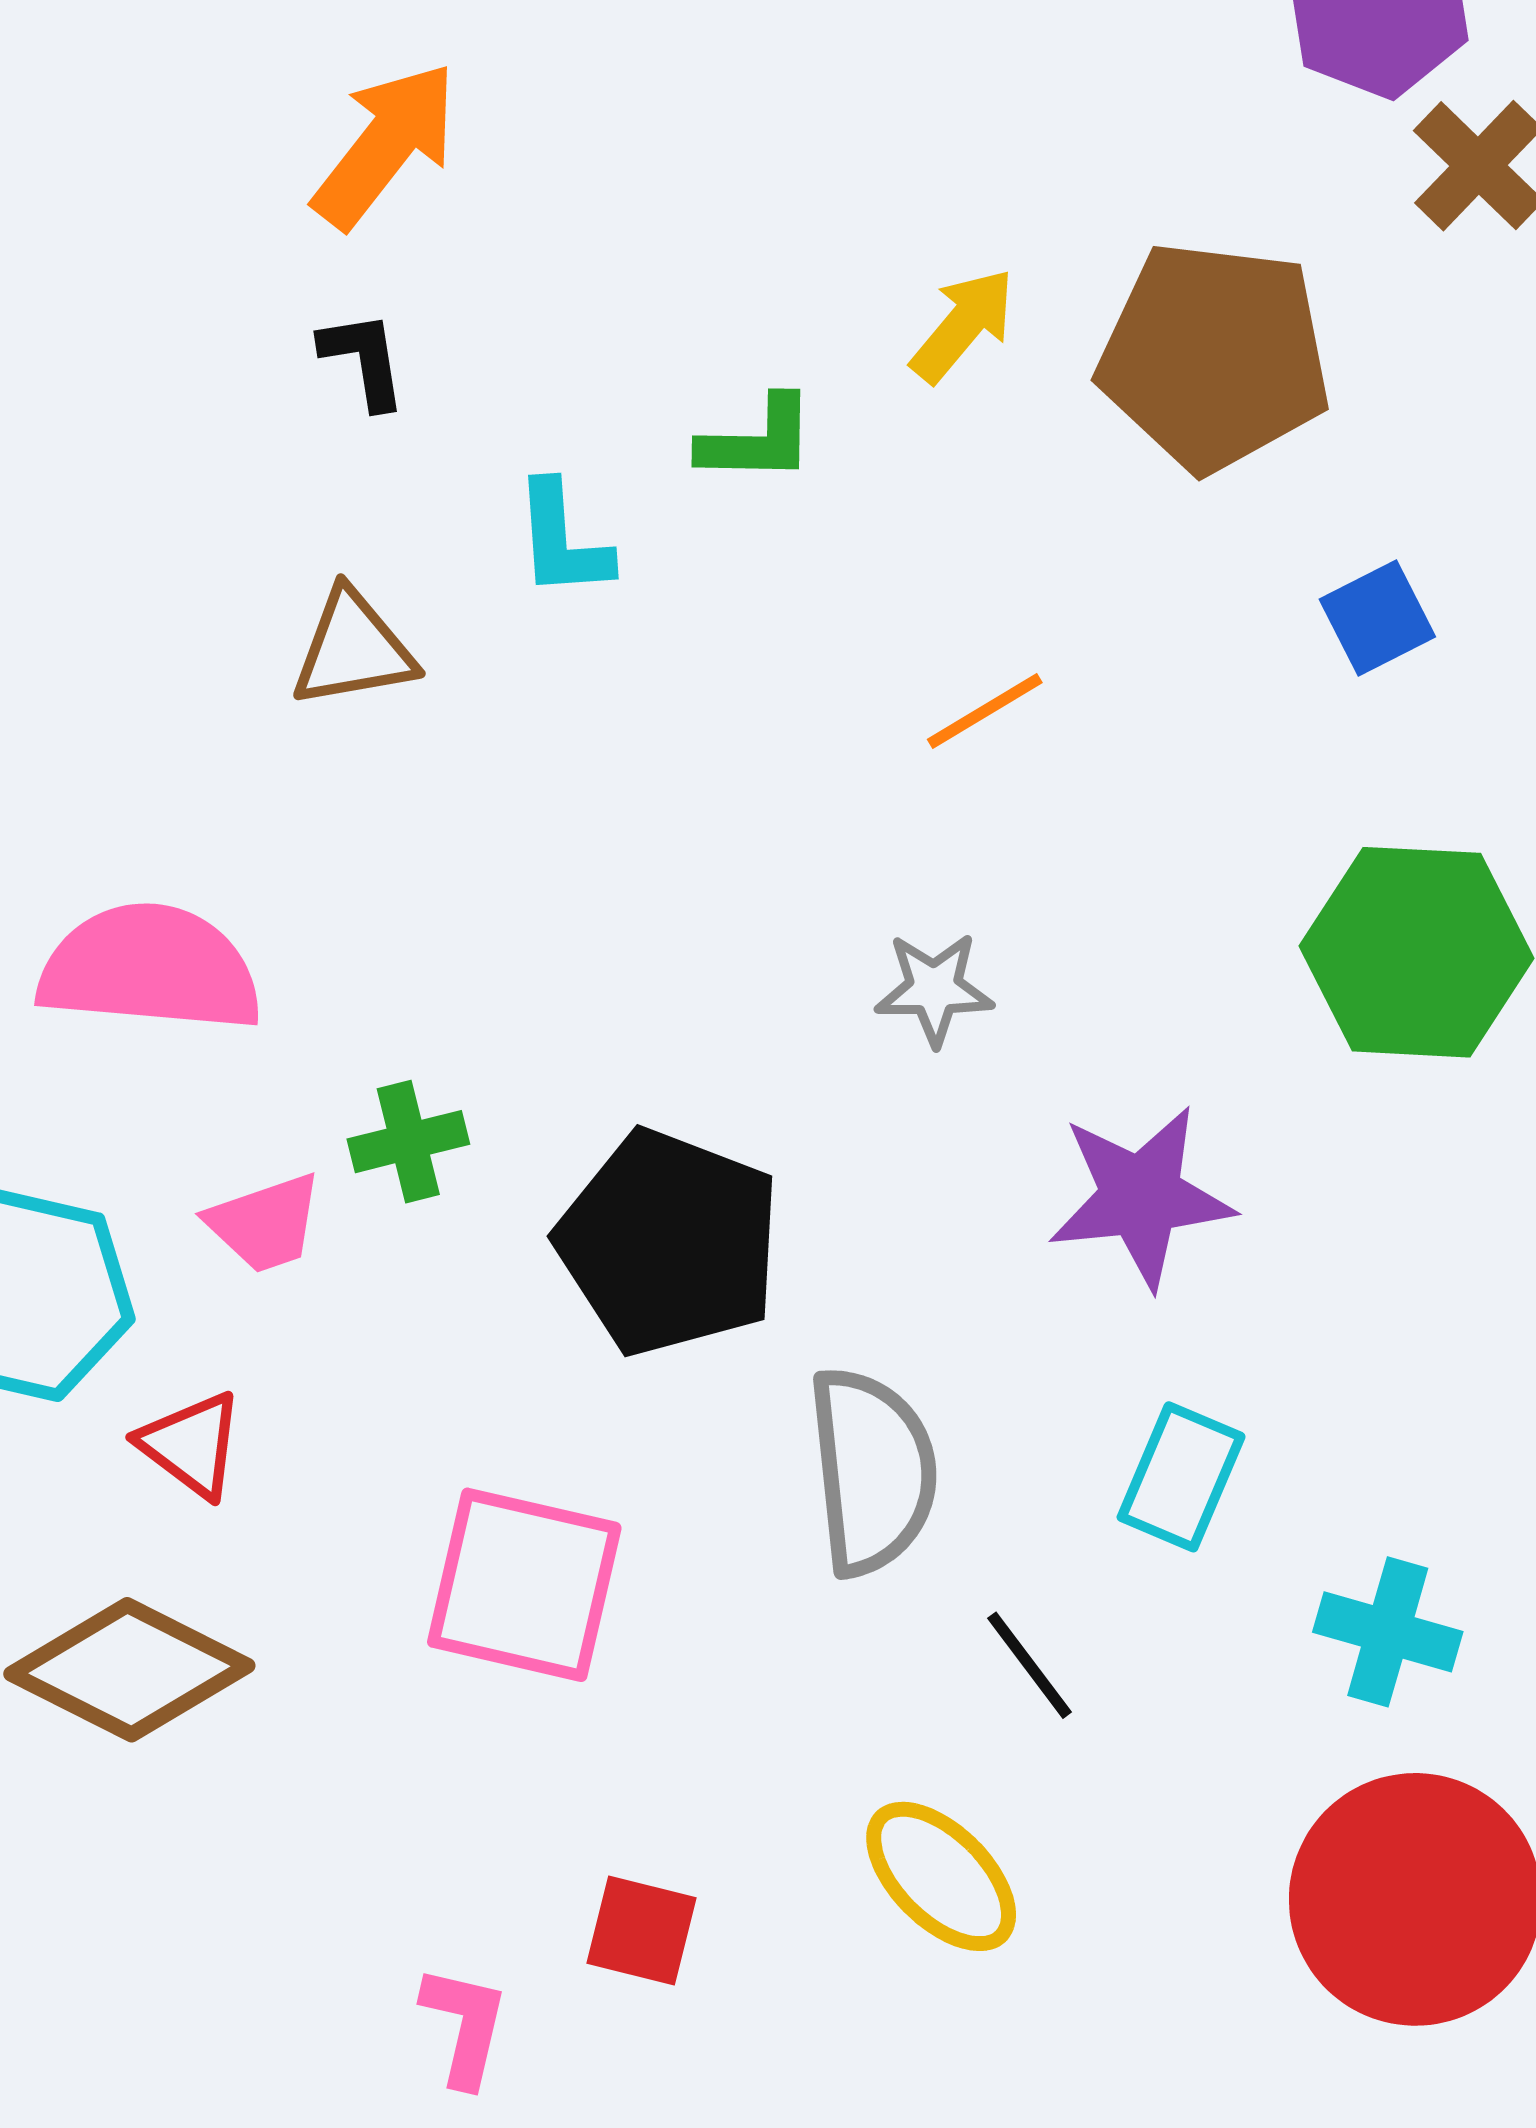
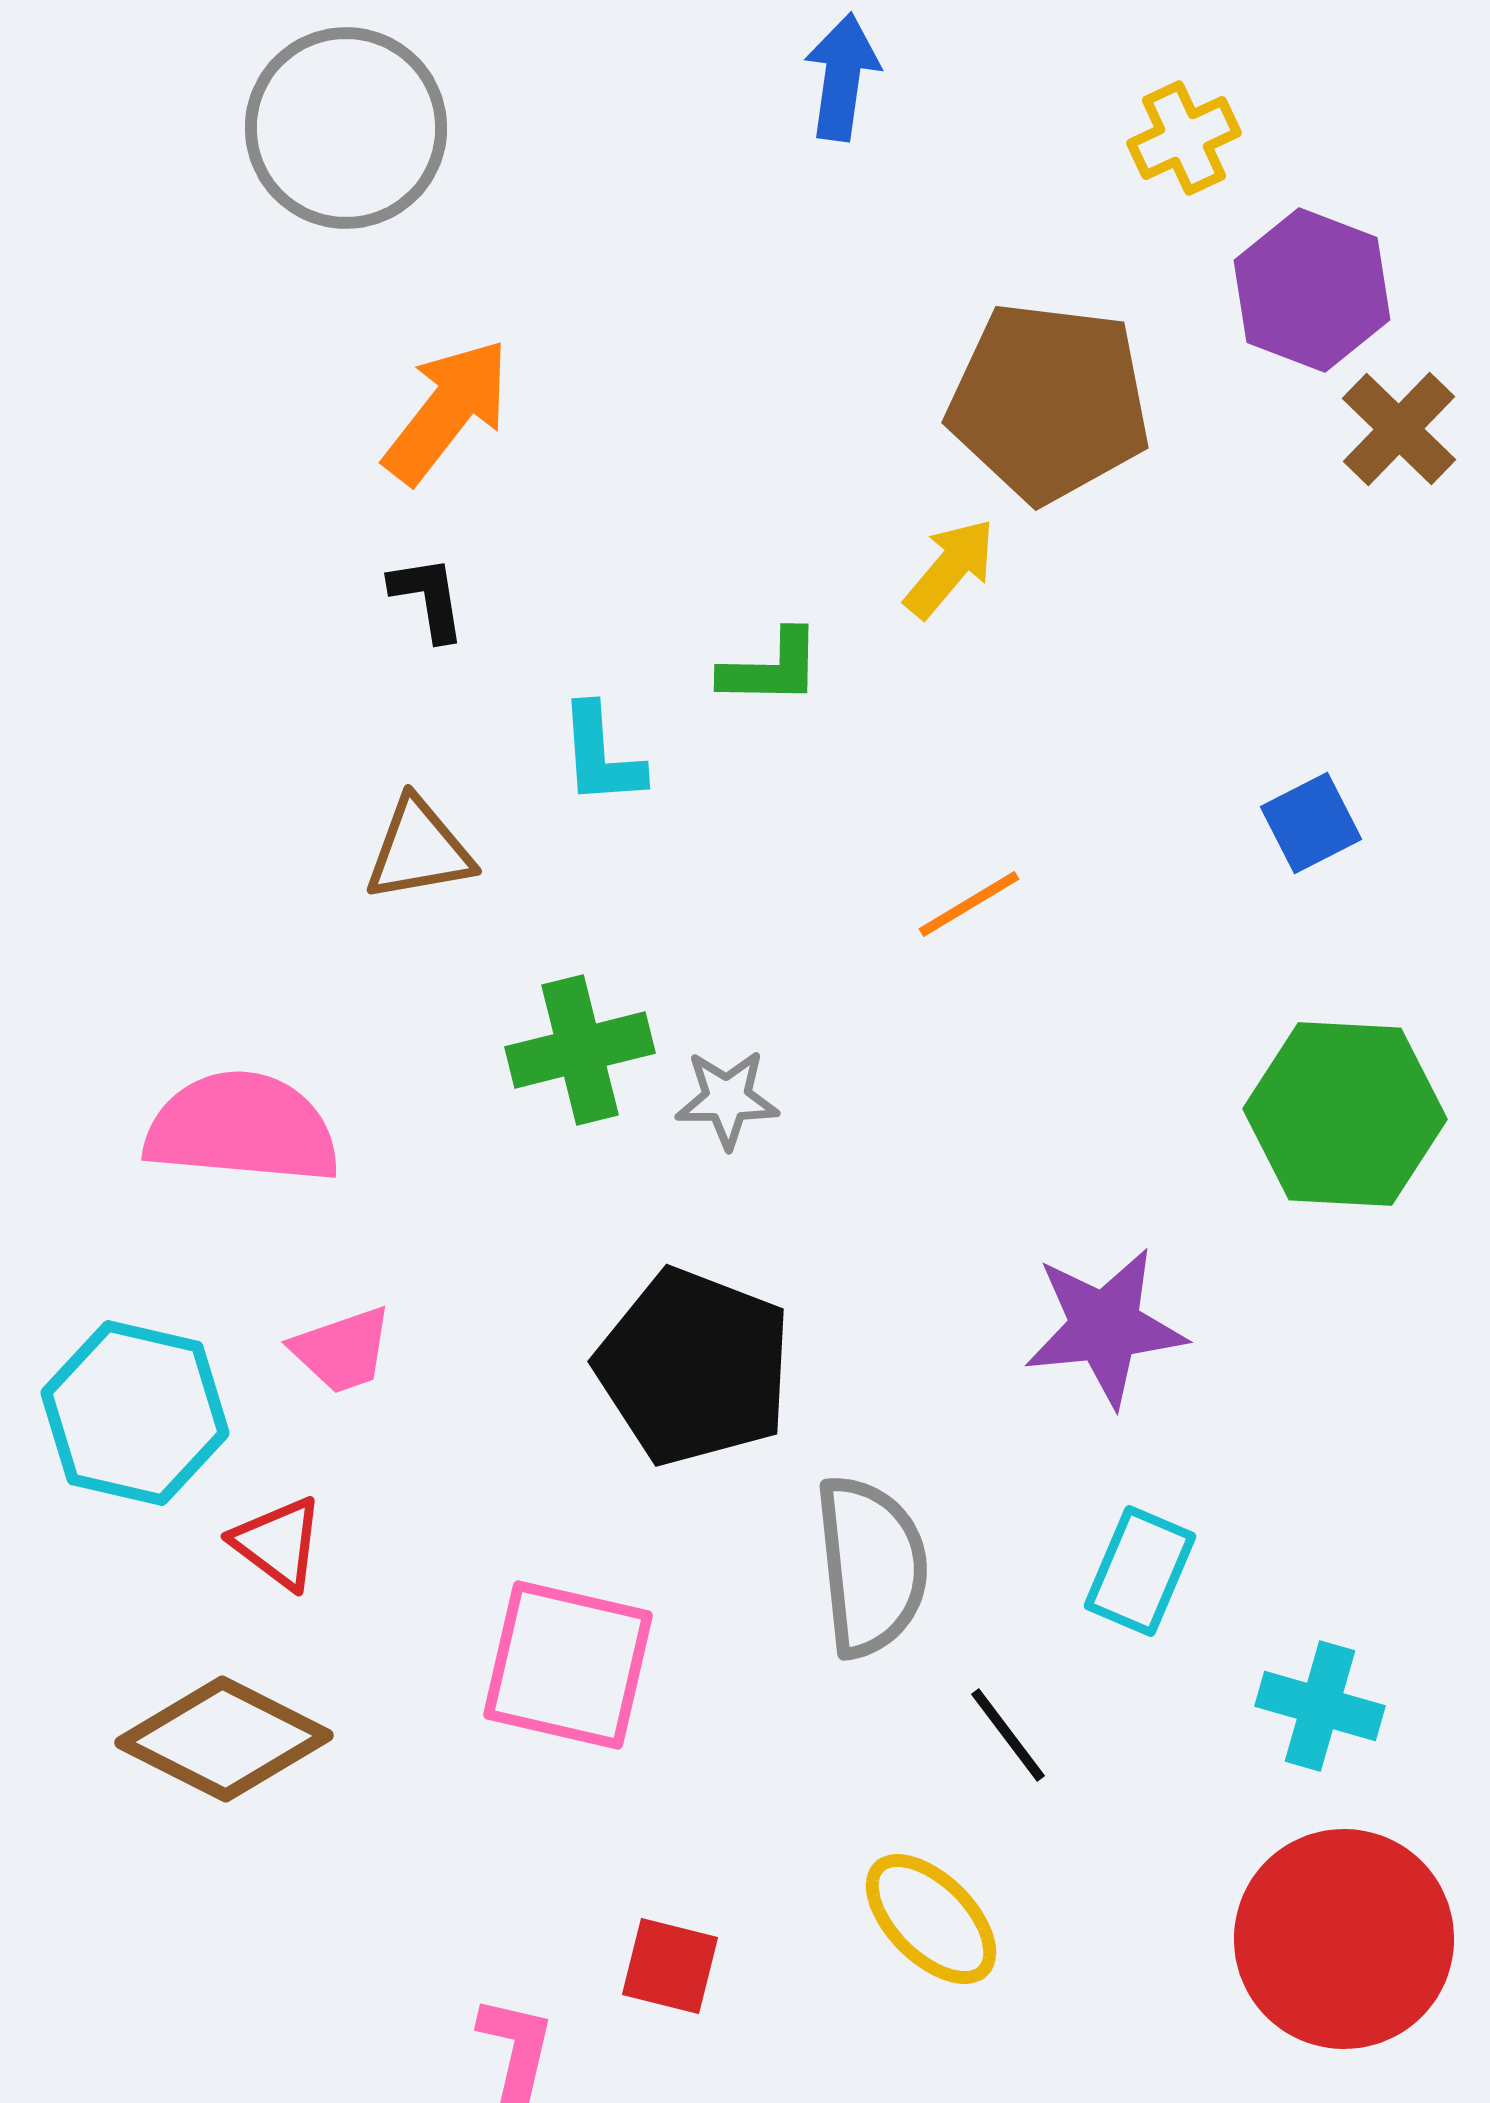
brown pentagon: (1214, 356) -> (1049, 402), moved
gray star: (934, 989) -> (727, 1099), moved
green cross: (408, 1142) -> (580, 1050), moved, size x1.4

